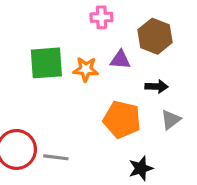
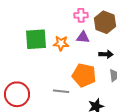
pink cross: (101, 17) -> (81, 15), moved
gray line: (56, 157) -> (61, 91), moved

